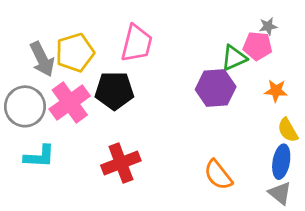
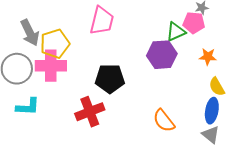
yellow pentagon: (75, 53) -> (55, 44), moved
black pentagon: (114, 91) -> (110, 79), moved
pink cross: (70, 103) -> (51, 66), turned 36

